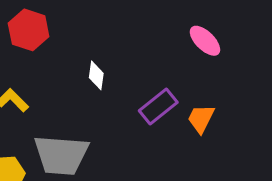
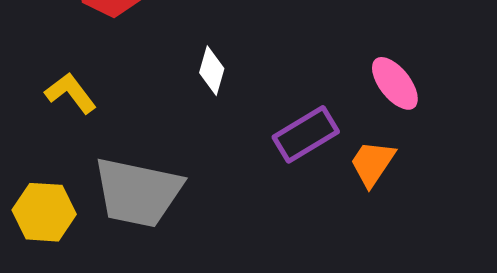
pink ellipse: (205, 41) -> (395, 83), moved

